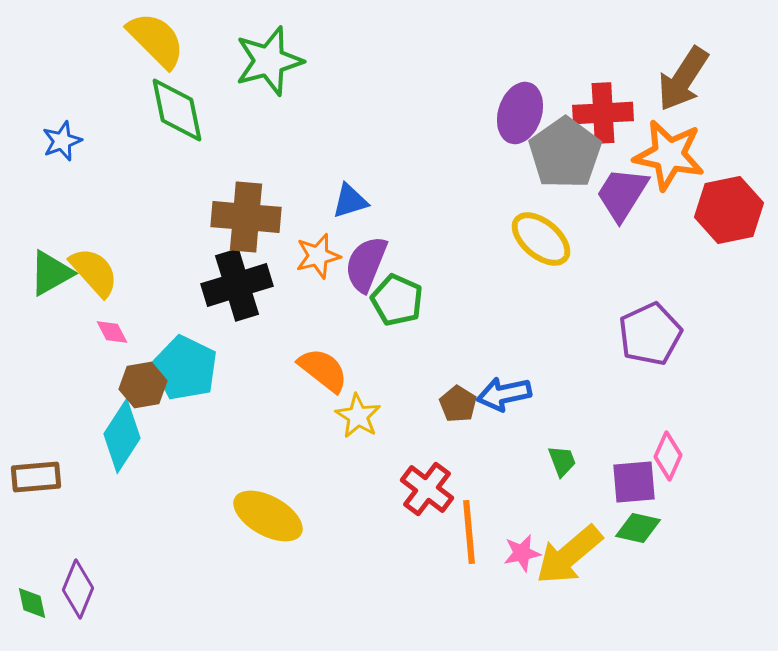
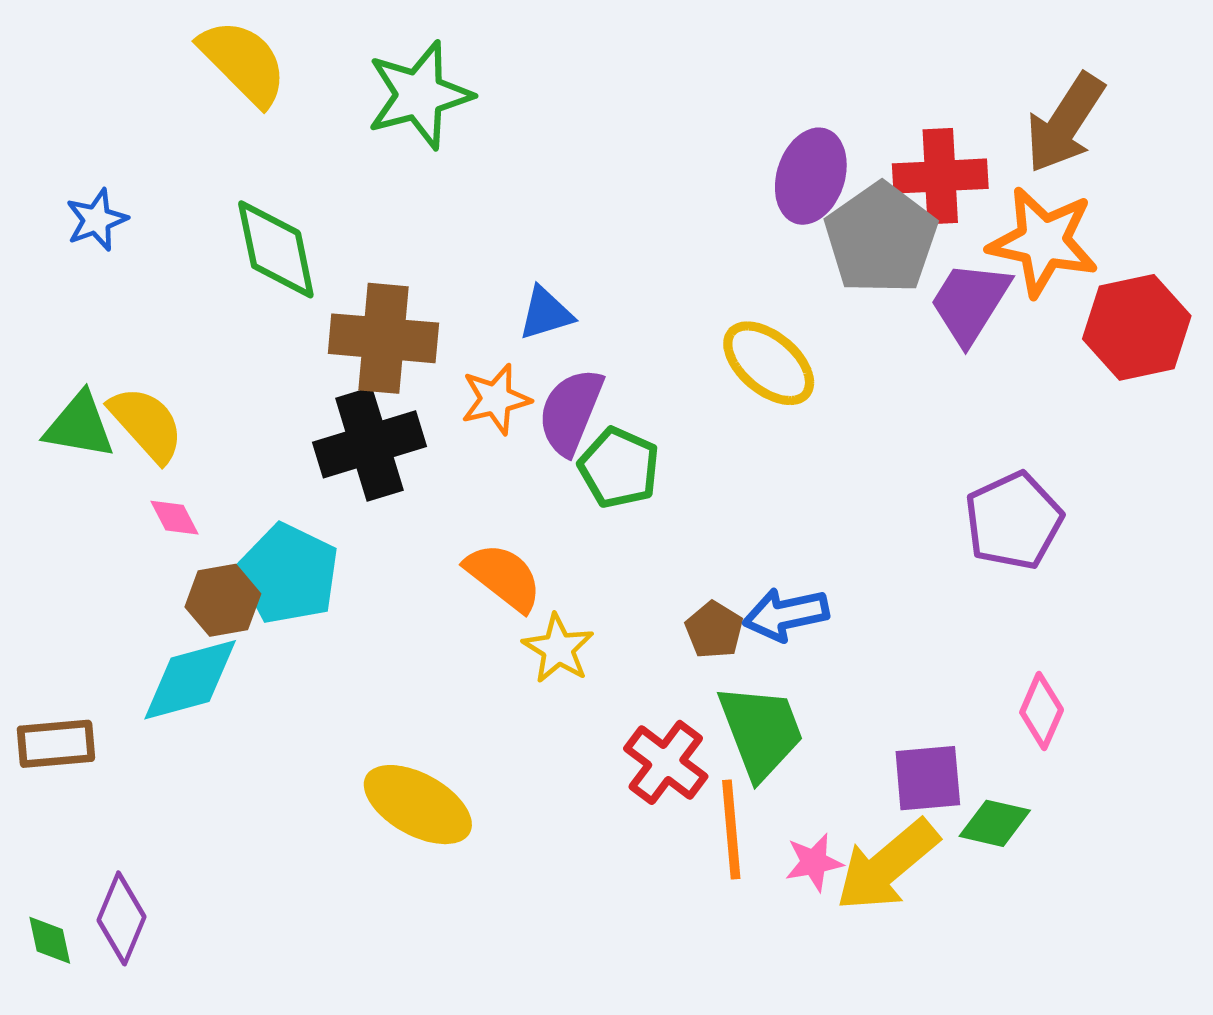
green diamond: (177, 110) -> (276, 249), moved
yellow ellipse: (541, 239) -> (769, 363), moved
green triangle: (51, 273) -> (79, 426), turned 39
cyan diamond: (122, 436) -> (190, 680), turned 42
green trapezoid: (562, 461) -> (761, 731), moved, size x2.0
purple square: (634, 482) -> (928, 778), moved

